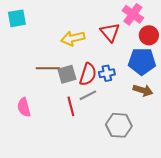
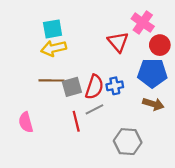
cyan square: (17, 18) -> (53, 29), moved
yellow arrow: (73, 38) -> (54, 48), moved

